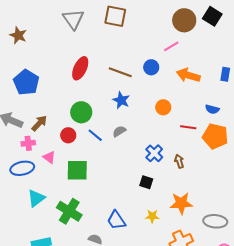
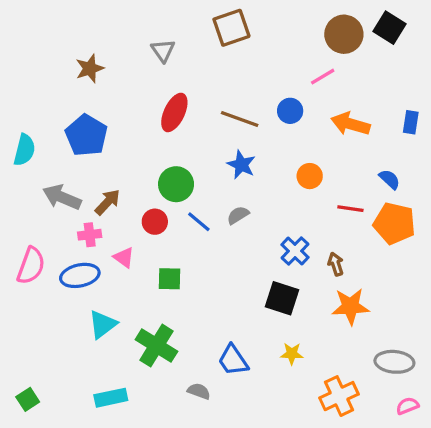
brown square: (115, 16) -> (231, 28), turned -30
gray triangle: (73, 19) -> (163, 51), moved, size x0.7
brown star: (18, 35) -> (90, 68), moved, turned 30
blue semicircle: (212, 109) -> (390, 179), turned -152
green square: (77, 170) -> (170, 279), size x0.7
black square: (146, 182) -> (282, 298), size x1.5
orange star: (181, 203) -> (350, 306), moved

